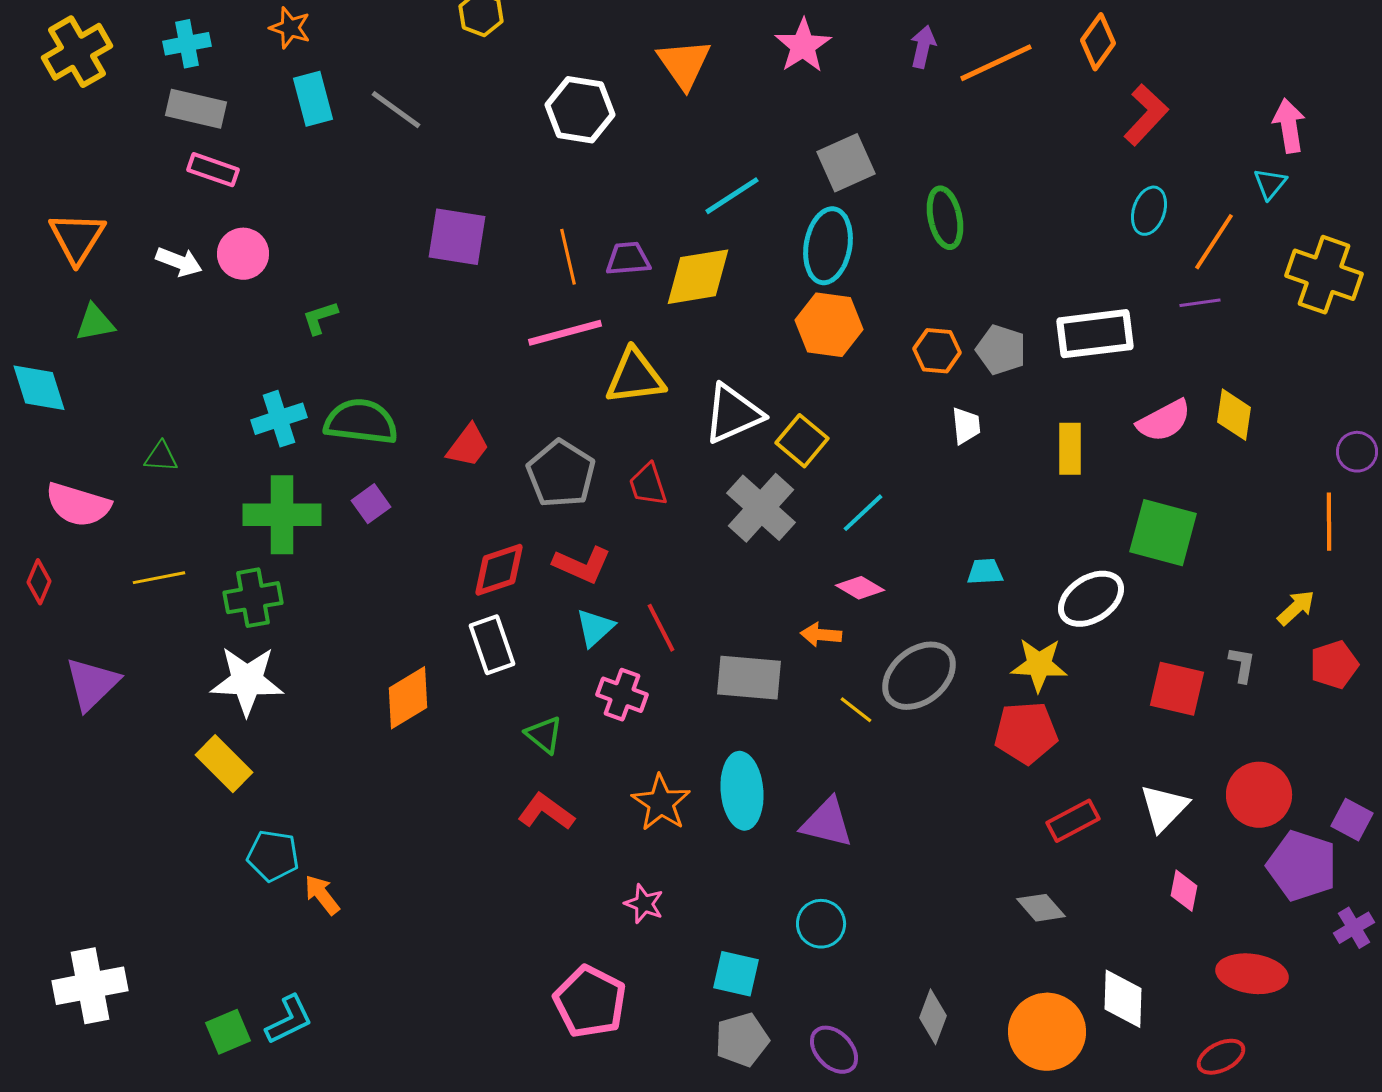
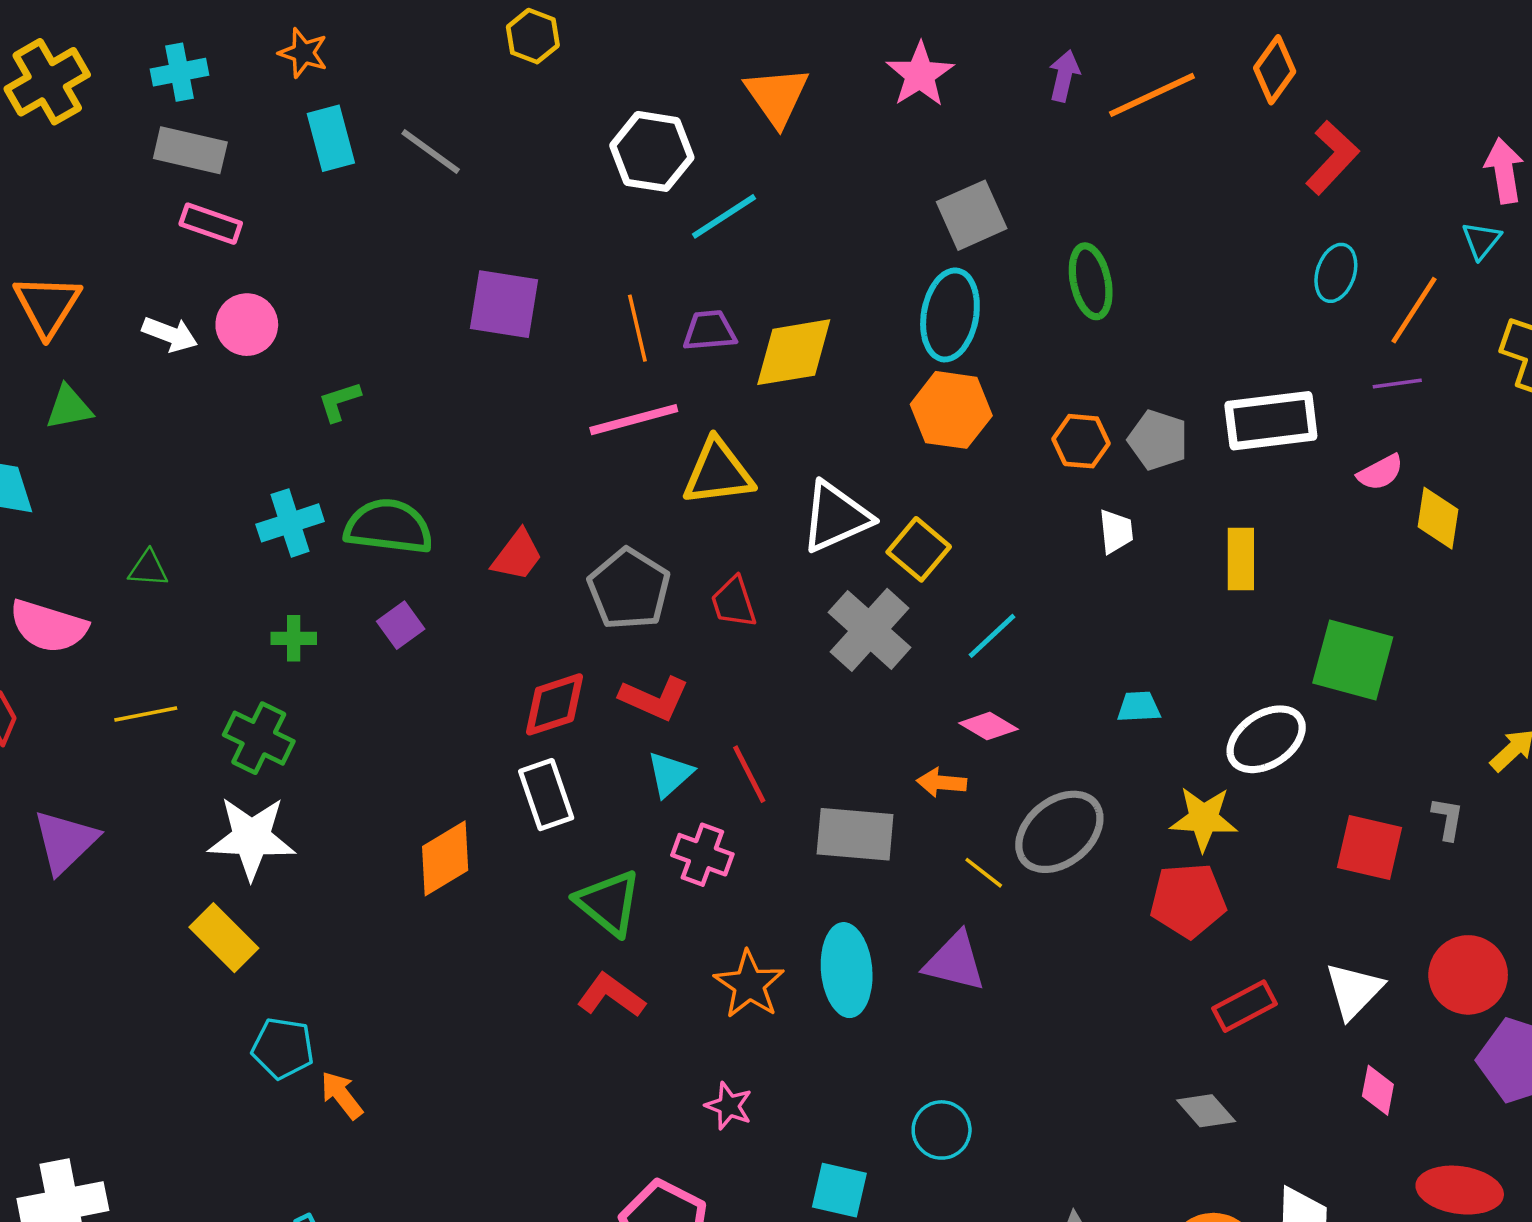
cyan line: (732, 196) -> (724, 216), moved
pink semicircle: (1164, 421) -> (1380, 472), moved, size x0.7
green cross: (282, 515) -> (294, 638), size x0.5
green cross: (253, 598) -> (259, 738), turned 36
green triangle: (544, 735) -> (609, 903), size x1.5
purple triangle: (827, 823) -> (955, 962), moved

